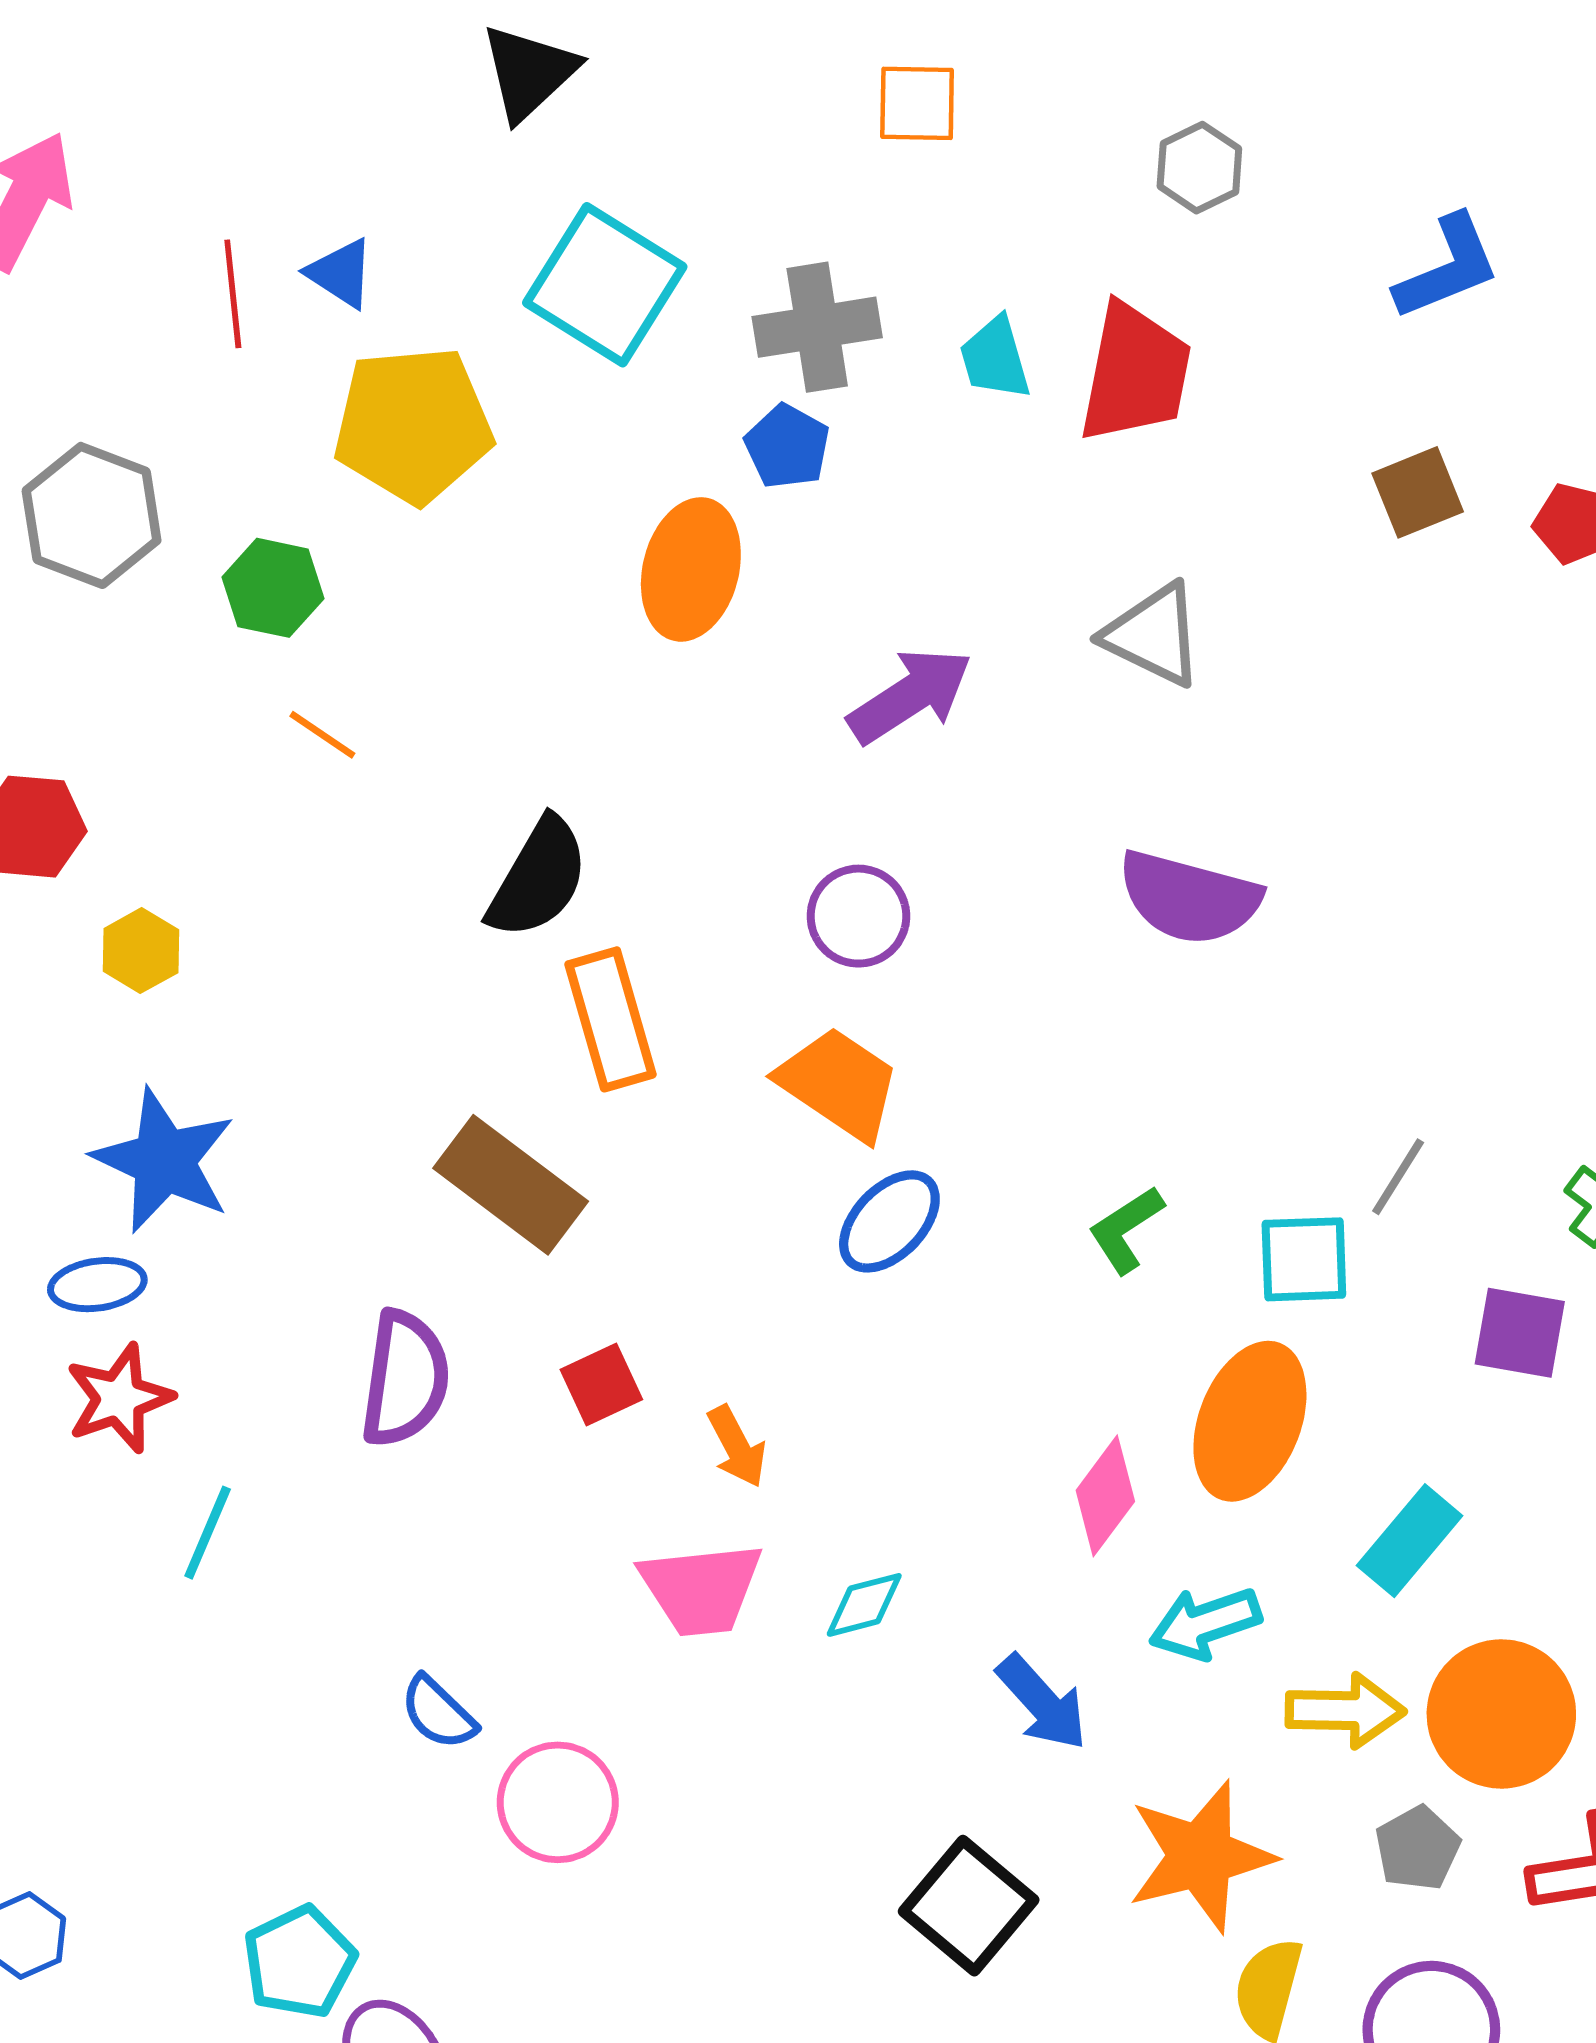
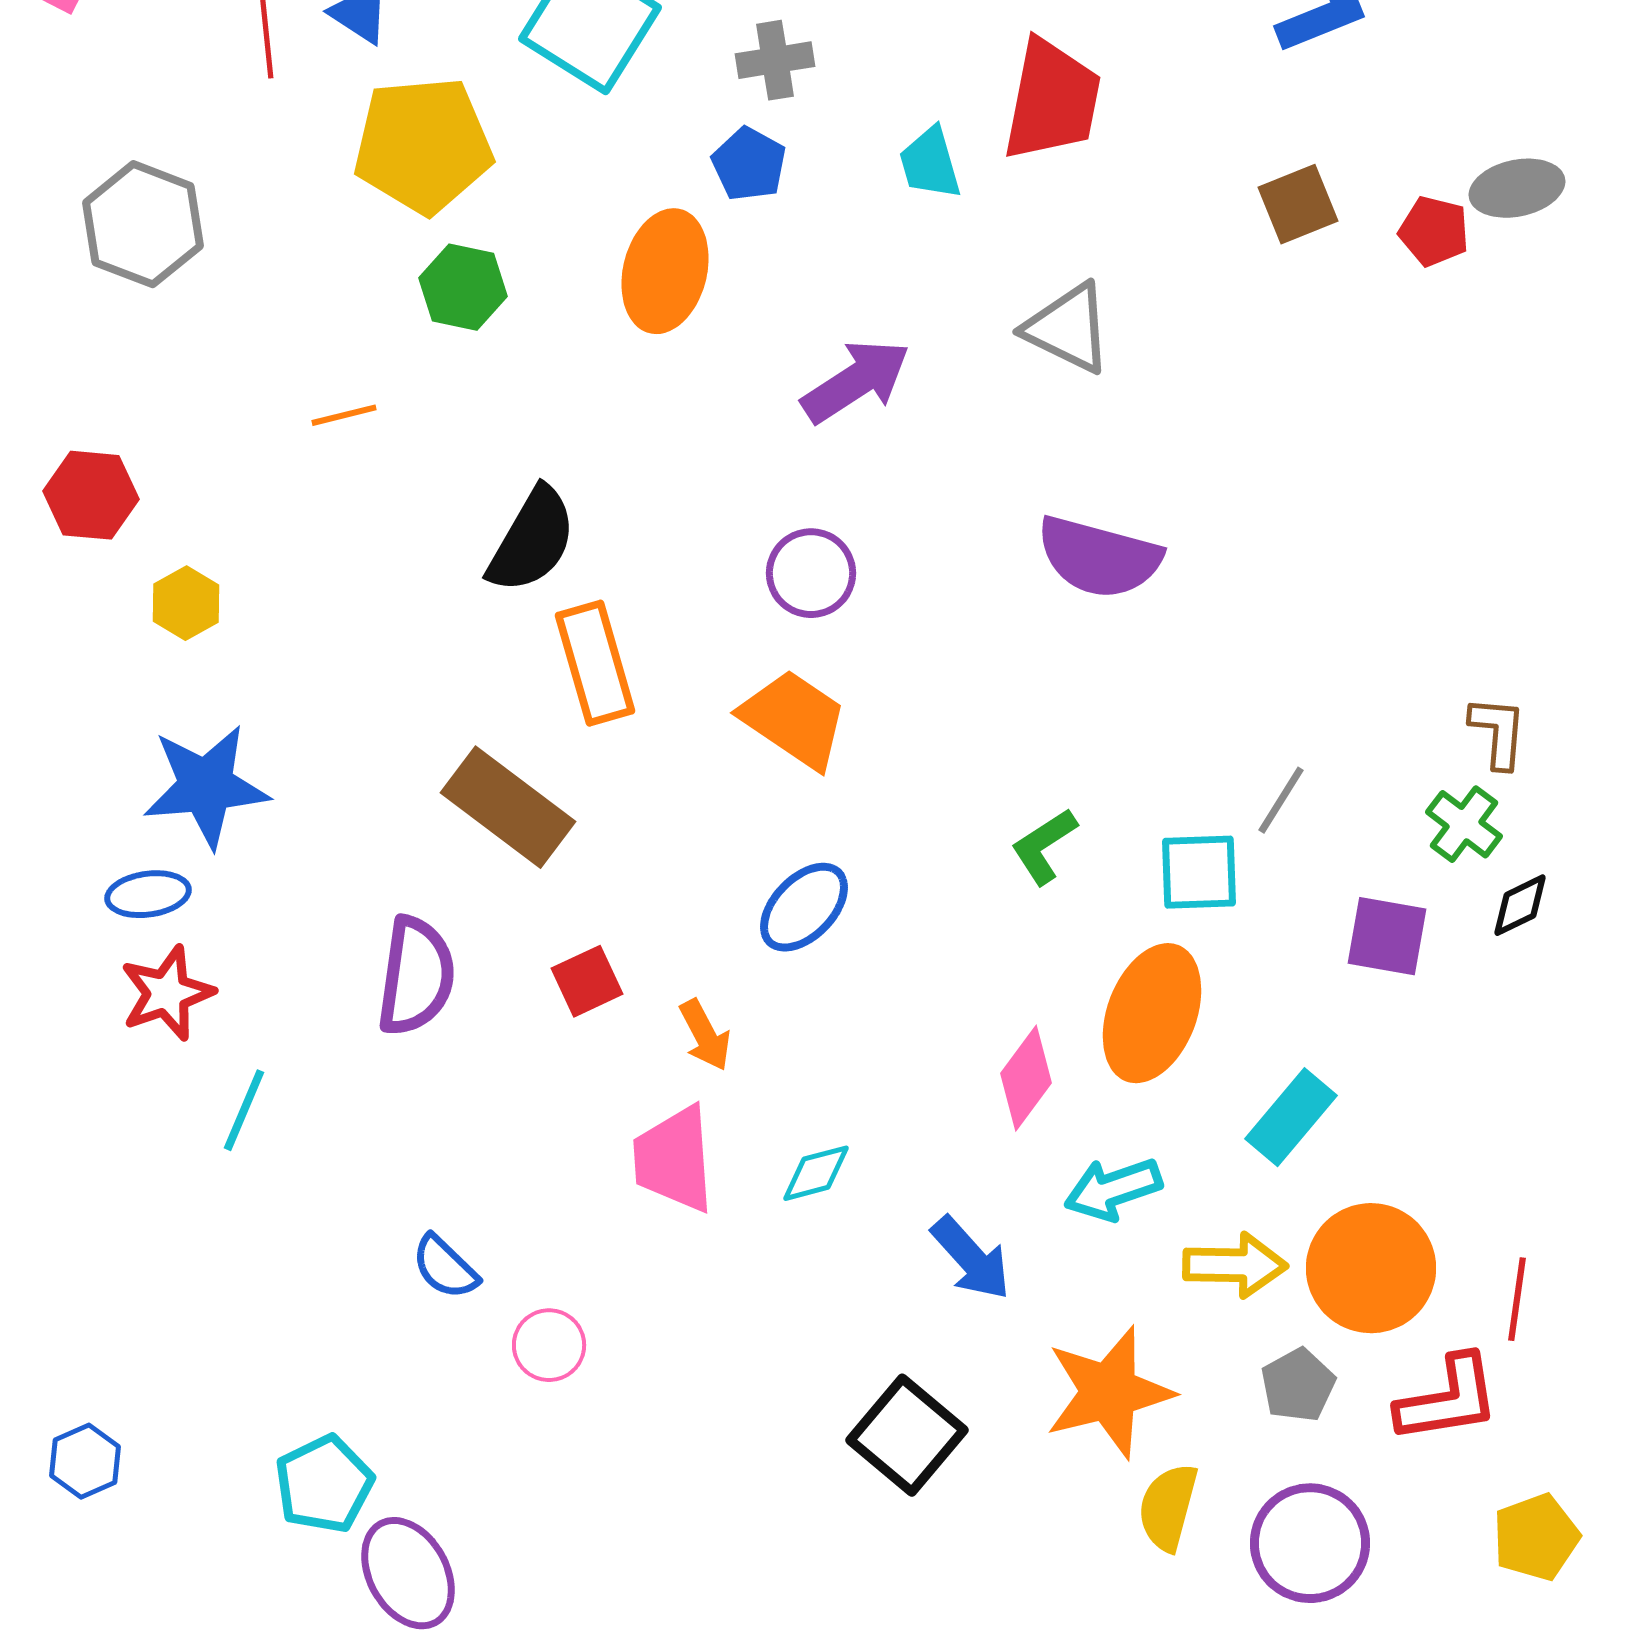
gray cross: (817, 327) -> (775, 60), size x0.7
cyan trapezoid: (995, 358) -> (930, 163), moved
green hexagon: (273, 588) -> (463, 287), moved
orange line: (322, 735) -> (344, 415), turned -48
blue star: (164, 1161) -> (206, 786), turned -30
blue ellipse: (889, 1221) -> (804, 907), moved
pink trapezoid: (701, 1589) -> (674, 1159), turned 92
pink circle: (558, 1802) -> (549, 1345), size x0.7

